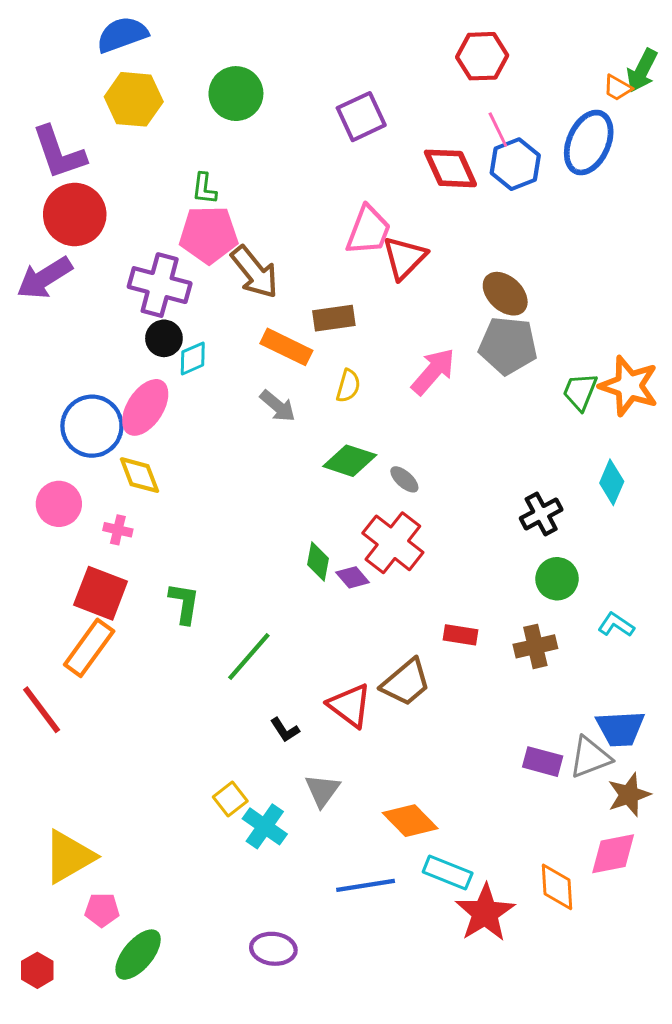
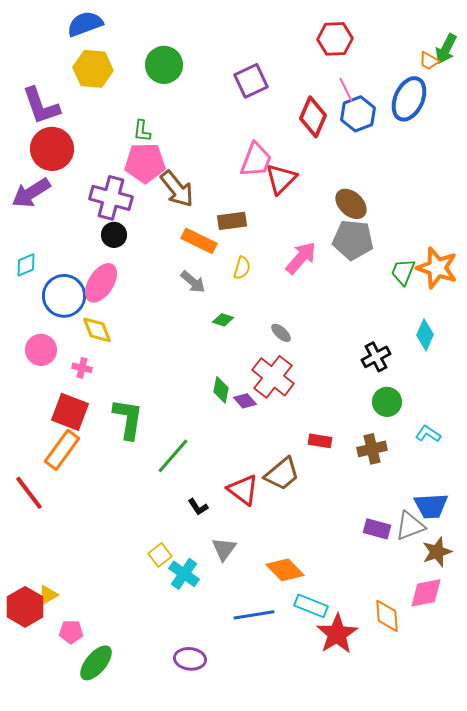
red diamond: (450, 168) -> (313, 117), turned 48
cyan diamond: (193, 358) -> (26, 265), moved
green diamond: (350, 461) -> (223, 320), moved, size x0.6
green L-shape: (184, 603) -> (128, 419), size x1.4
yellow triangle: (69, 857) -> (48, 595), size x0.5
red hexagon: (37, 970) -> (25, 607), moved, size x1.6

